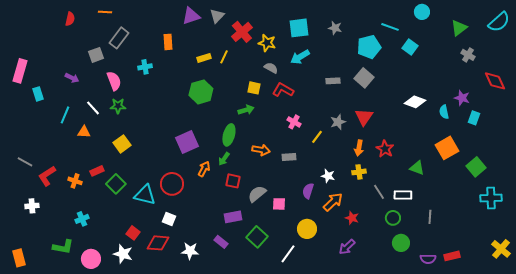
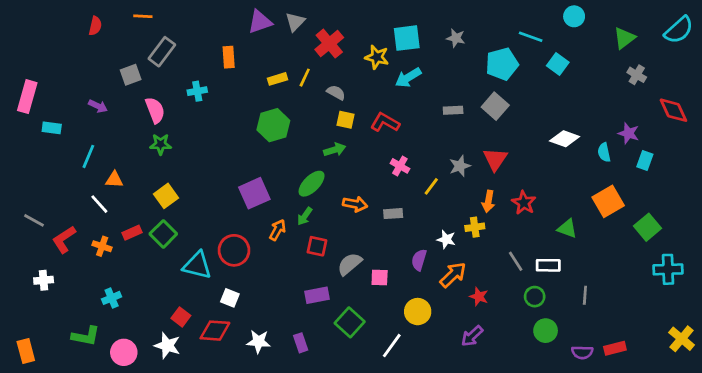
yellow star: (267, 43) -> (377, 57), moved
gray semicircle: (271, 68) -> (336, 93), moved
cyan rectangle: (38, 94) -> (52, 128), turned -64
white line: (93, 108) -> (99, 204), moved
green ellipse: (229, 135) -> (312, 184), turned 30
yellow cross: (359, 172) -> (475, 227), moved
green square: (116, 184) -> (163, 234), moved
purple rectangle: (221, 242) -> (301, 343), moved, turned 32

